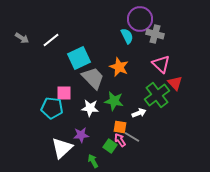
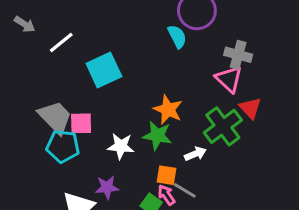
gray cross: (155, 34) -> (238, 55), moved
gray arrow: (22, 38) -> (25, 24), moved
orange star: (119, 67) -> (168, 110), moved
gray trapezoid: (93, 78) -> (55, 117), moved

